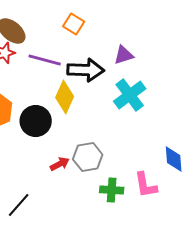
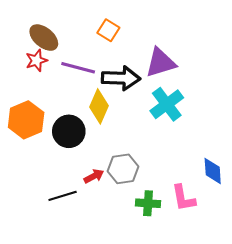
purple triangle: (124, 55) -> (161, 63), size x1.5
black line: (19, 205) -> (63, 196), moved, turned 32

